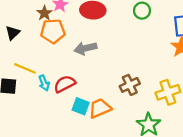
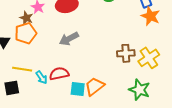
orange pentagon: (53, 31) -> (26, 33), moved
red semicircle: (65, 84) -> (59, 74), turned 30
brown cross: (130, 85) -> (126, 53), moved, turned 36

